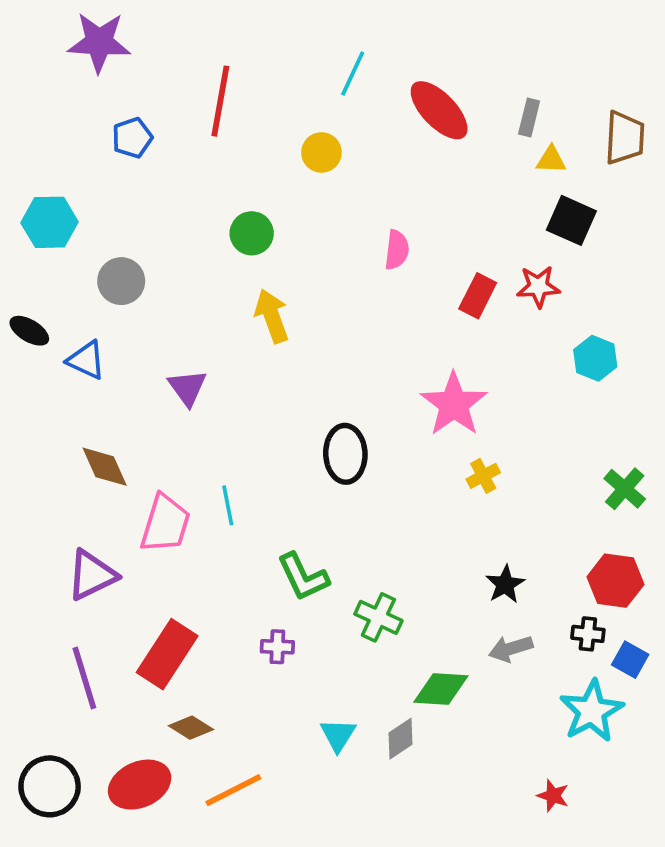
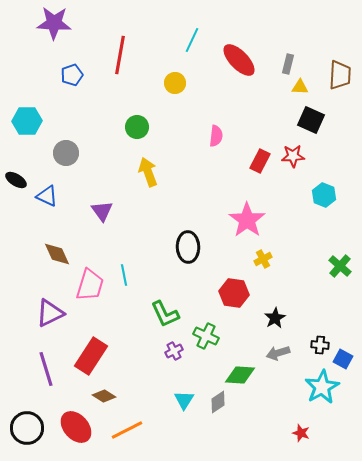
red hexagon: (615, 581) -> (234, 293), moved
purple cross: (277, 647) -> (174, 351), moved, turned -30
red ellipse: (140, 785) -> (76, 427), turned 72

